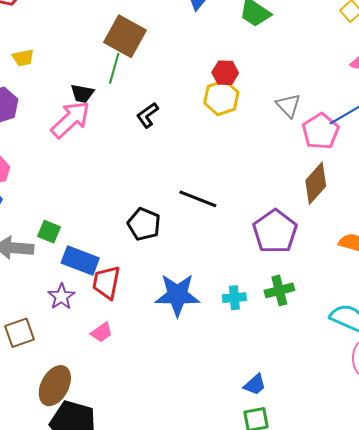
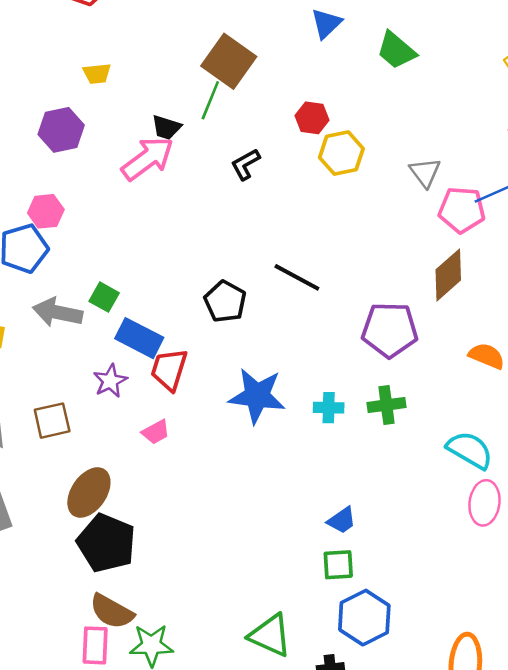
red hexagon: (225, 73) -> (312, 118), moved
pink pentagon: (320, 131) -> (462, 210), turned 30
purple pentagon: (275, 231) -> (390, 330), turned 30

